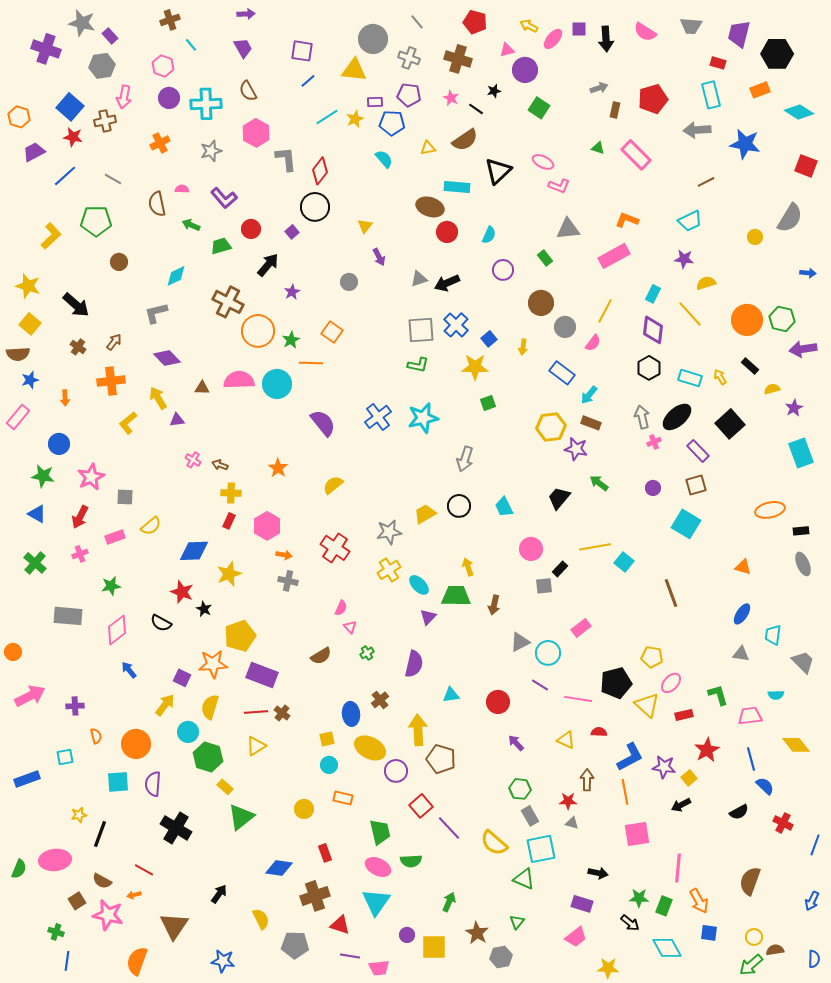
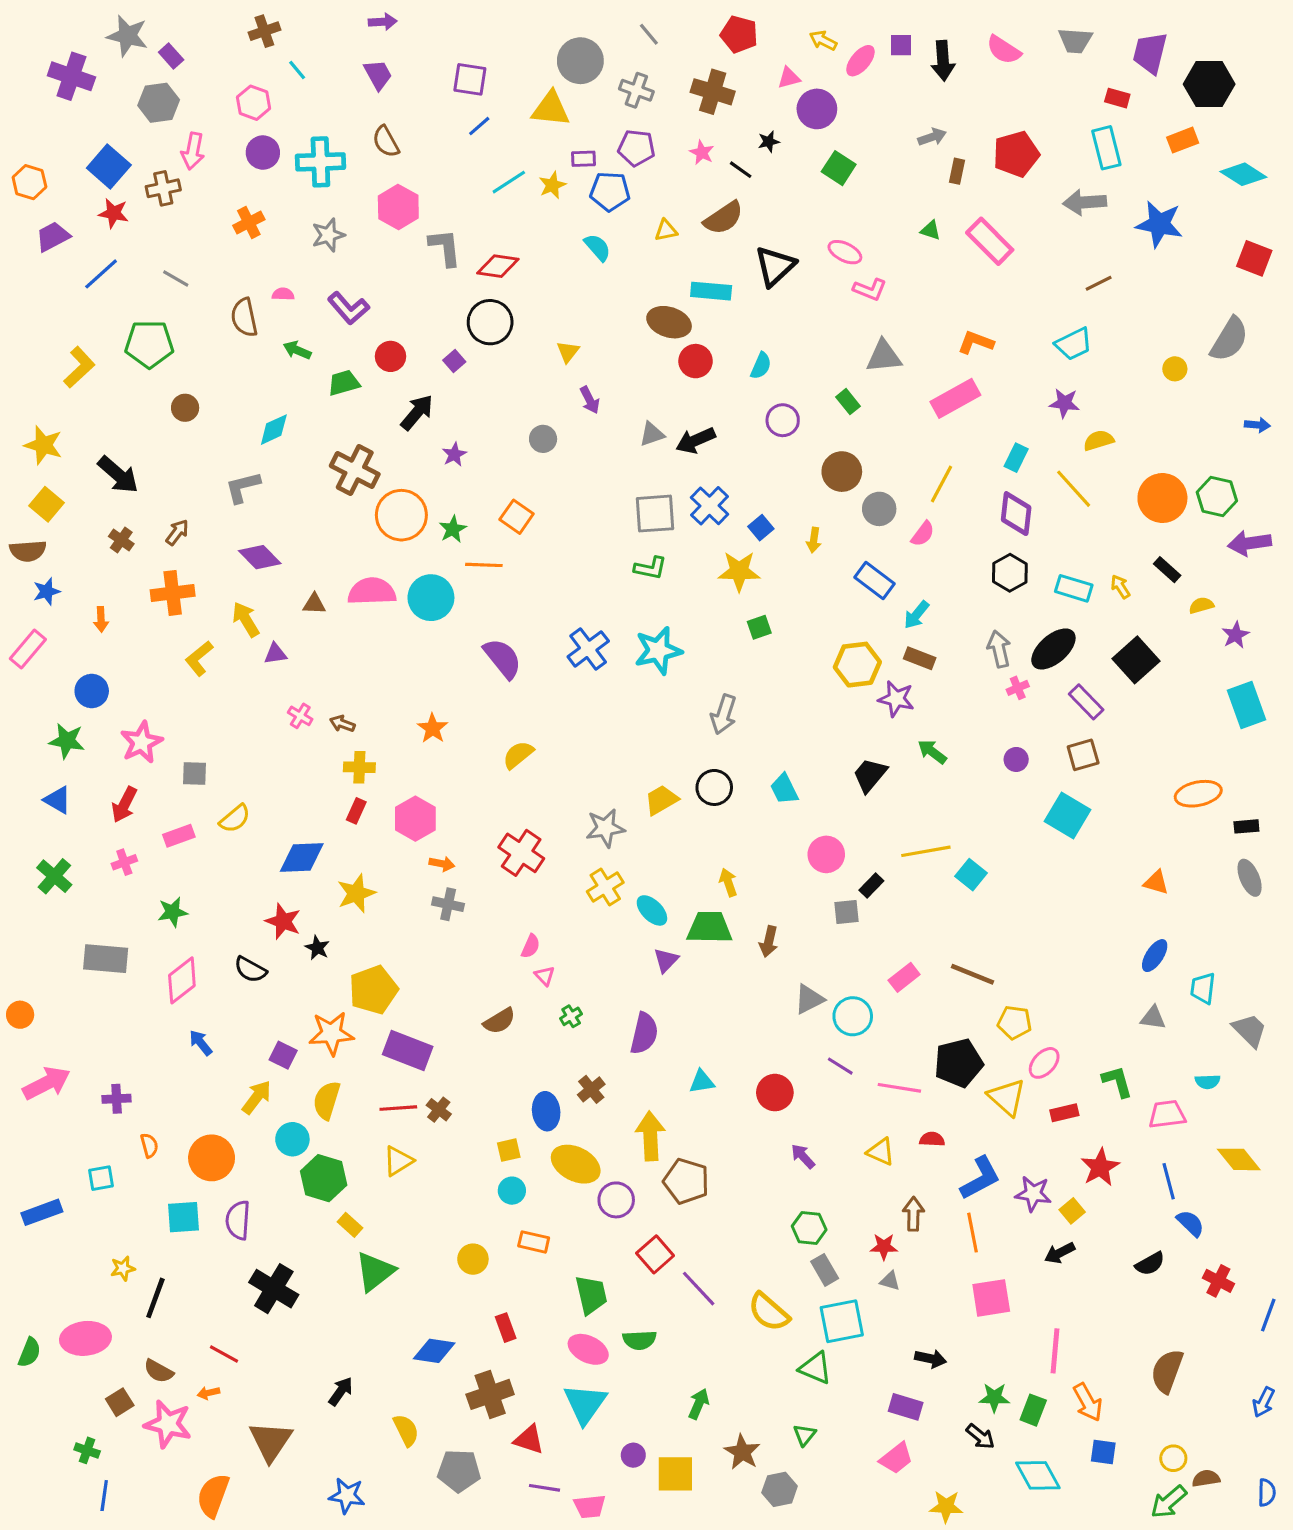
red diamond: (320, 171) -> (498, 266), turned 60
brown line: (671, 593) -> (973, 974), moved, turned -48

